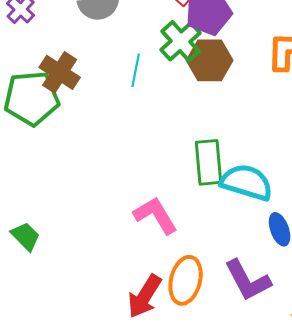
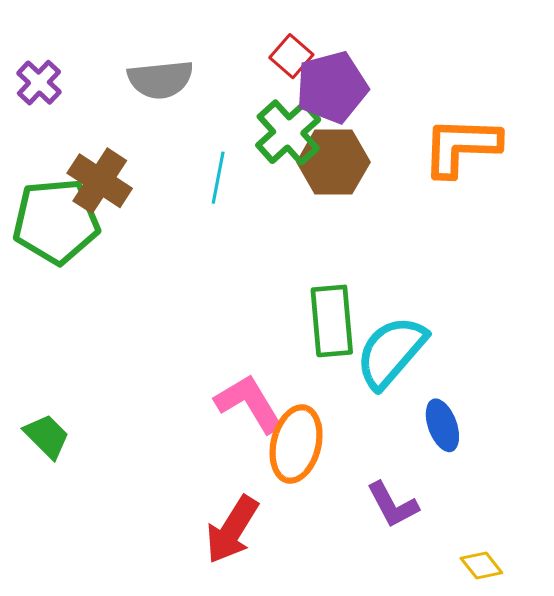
cyan semicircle: (247, 182) -> (391, 352), turned -66
orange ellipse: (186, 280) -> (296, 444), moved
purple L-shape: (248, 280) -> (393, 505), size x0.7

